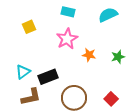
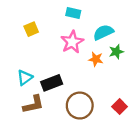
cyan semicircle: (108, 15) -> (103, 32), moved
green star: (118, 57) -> (116, 52), moved

